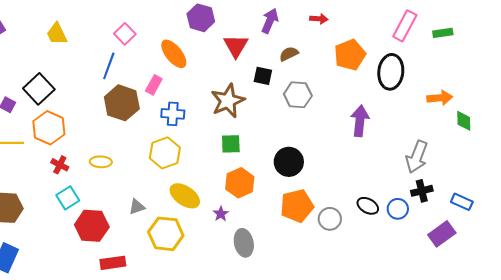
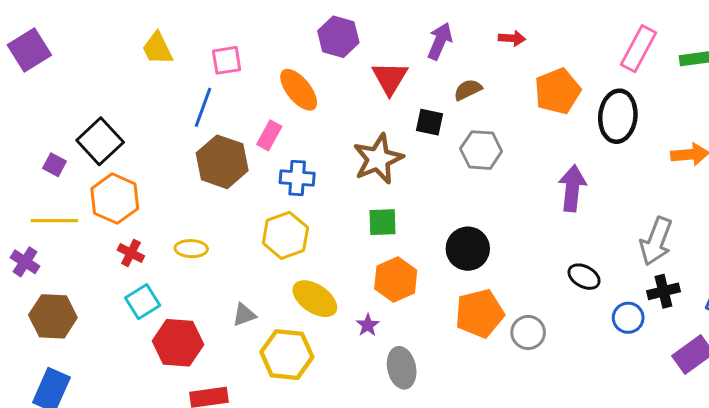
yellow trapezoid: (57, 34) -> (157, 49), moved
pink square: (125, 34) -> (227, 60), turned 35
black ellipse: (368, 206) -> (584, 277), moved

